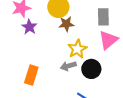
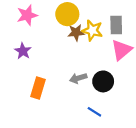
purple star: (29, 27) -> (23, 51), moved
yellow star: (77, 49) -> (92, 30), moved, turned -30

